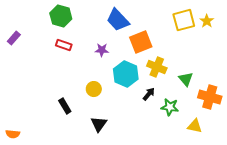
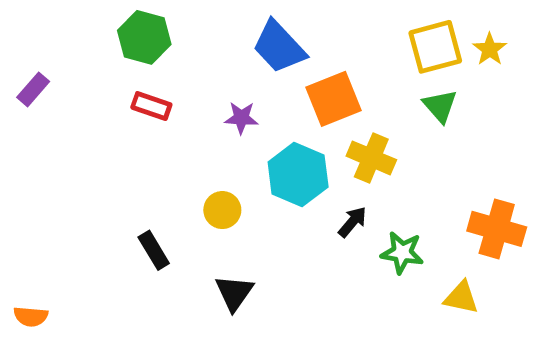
green triangle: (186, 79) -> (440, 106), moved

